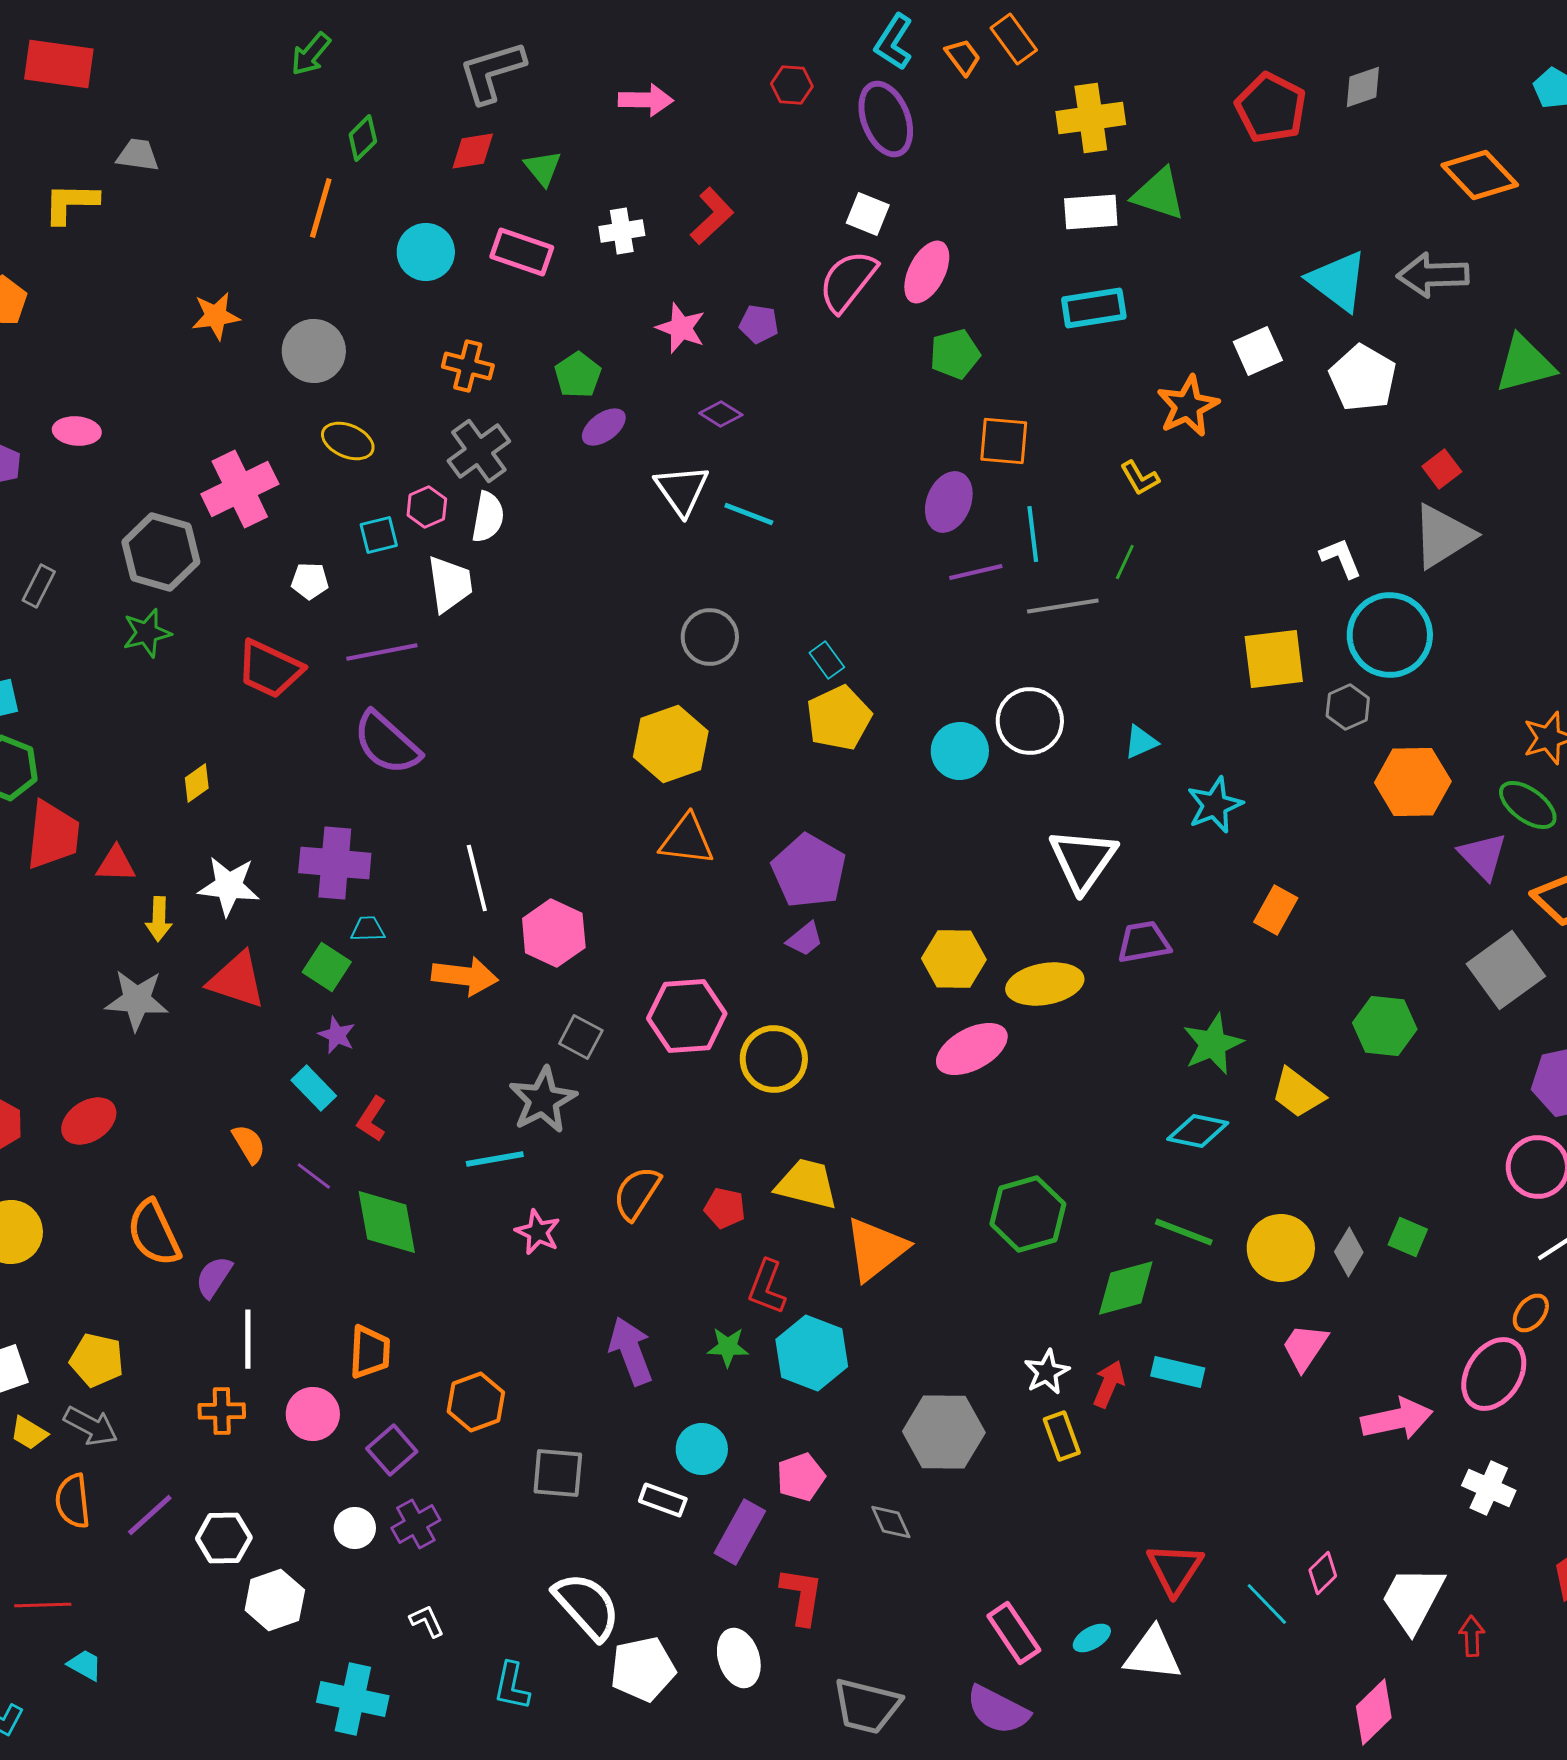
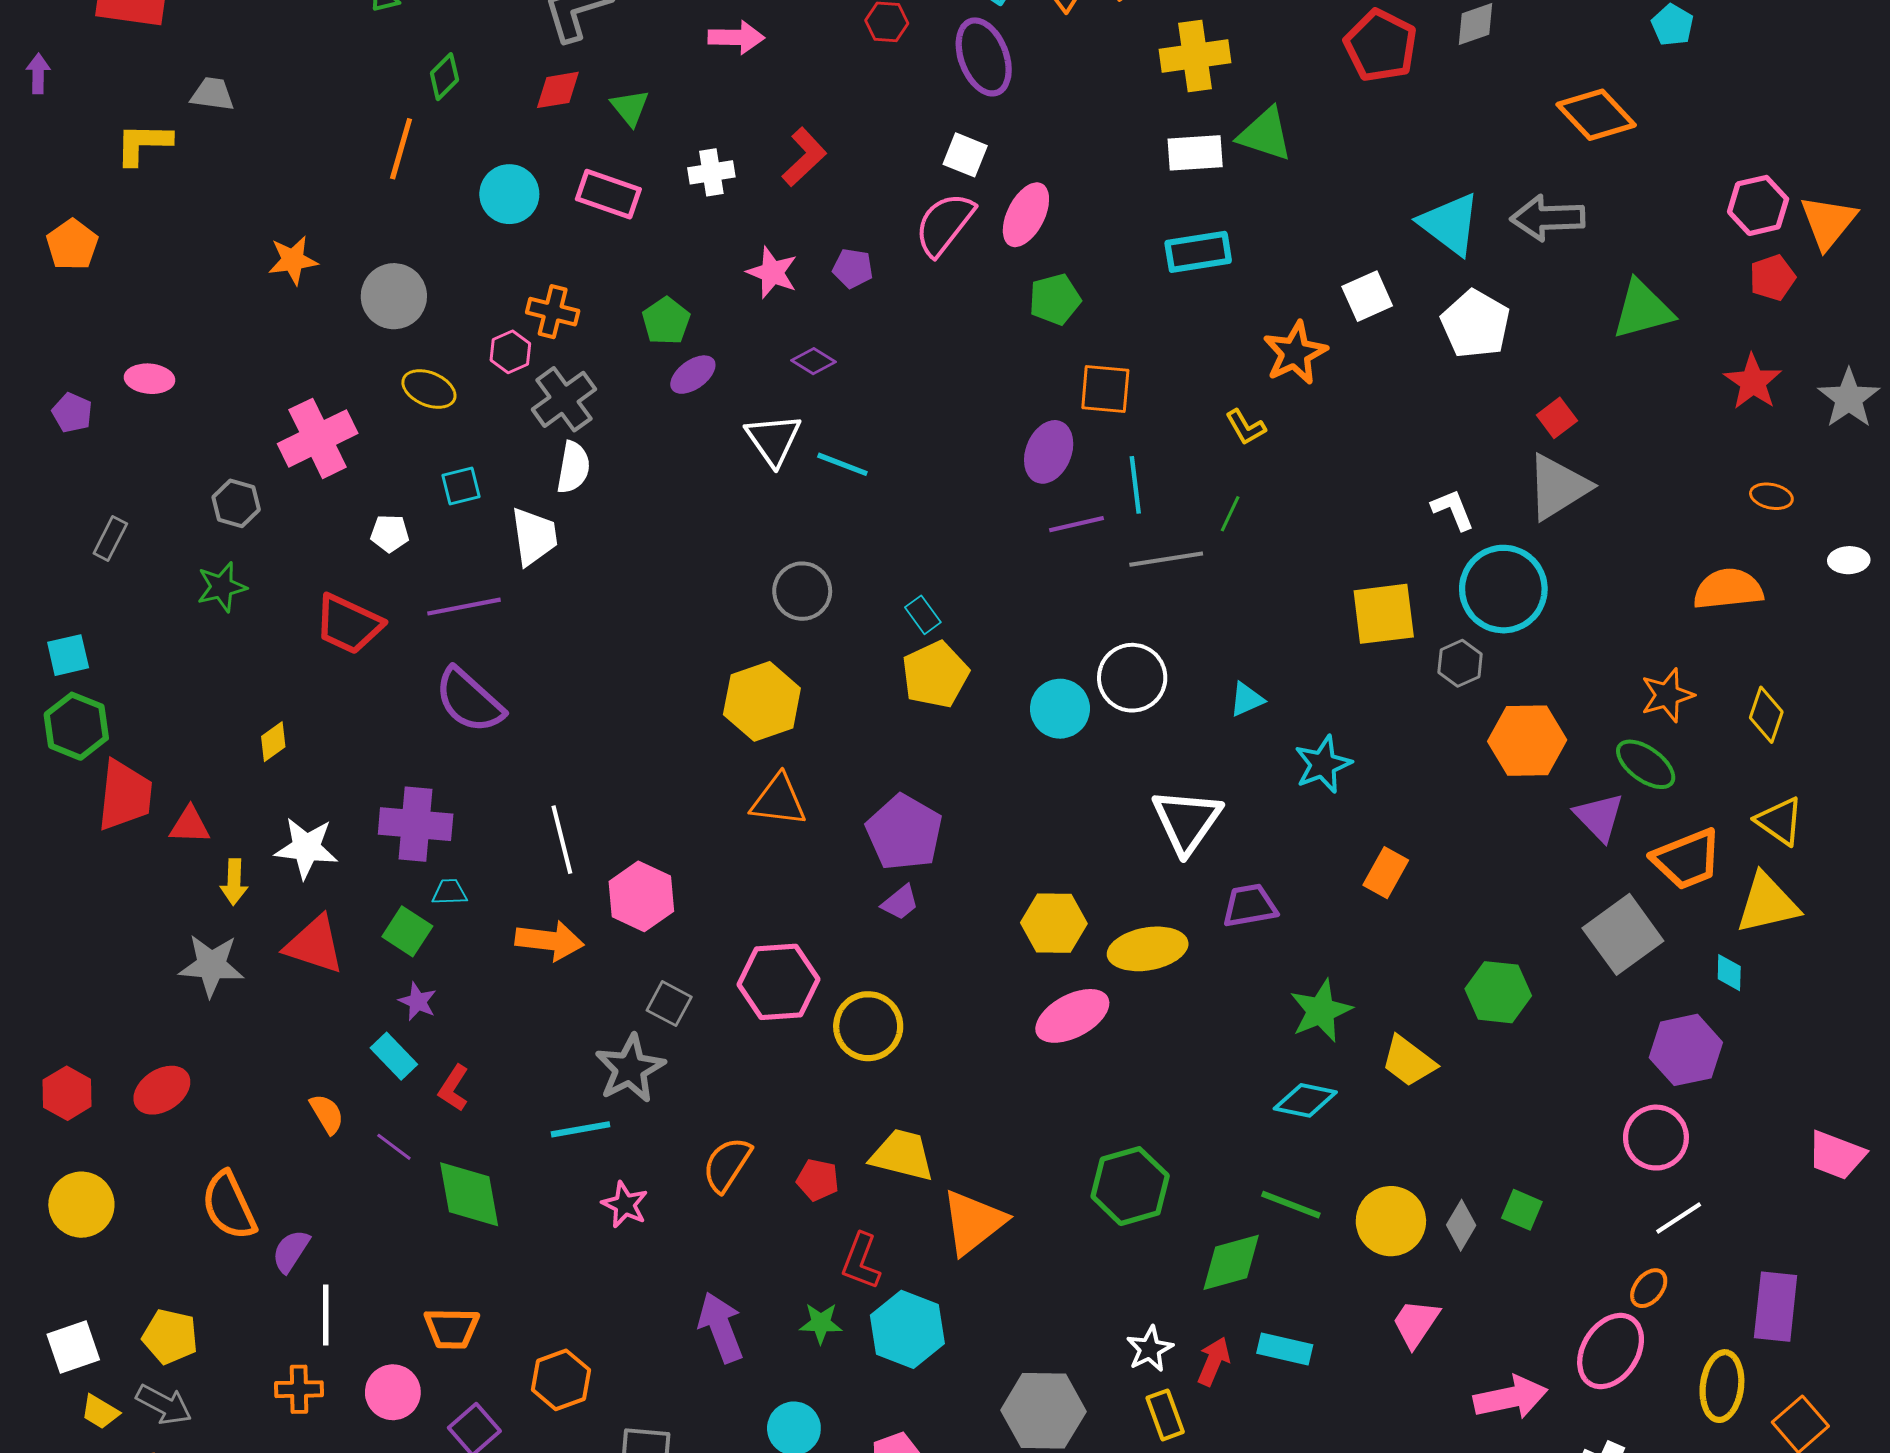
pink hexagon: (427, 507) -> (510, 352), moved
gray hexagon: (161, 552) -> (236, 503), size x0.6
orange trapezoid: (370, 1352) -> (452, 1328), turned 88

